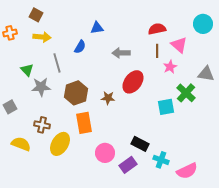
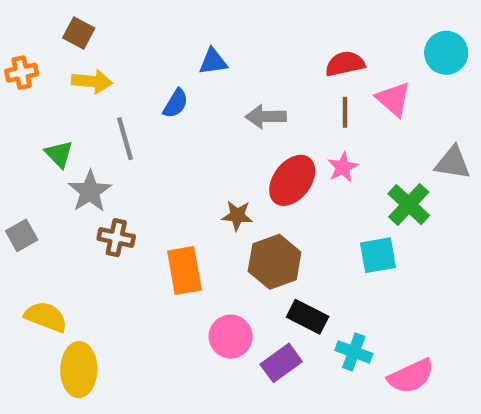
pink star: (170, 67) -> (343, 167), moved
gray star: (41, 87) -> (90, 191), turned -30
brown hexagon: (76, 93) -> (275, 262), moved
cyan square: (166, 107) -> (378, 255), moved
brown cross: (42, 125) -> (116, 238), moved
yellow ellipse: (60, 144) -> (79, 370), moved, turned -30

